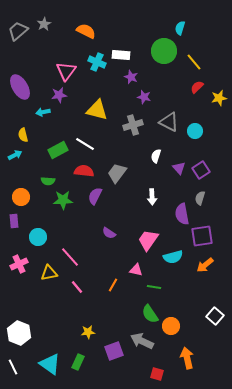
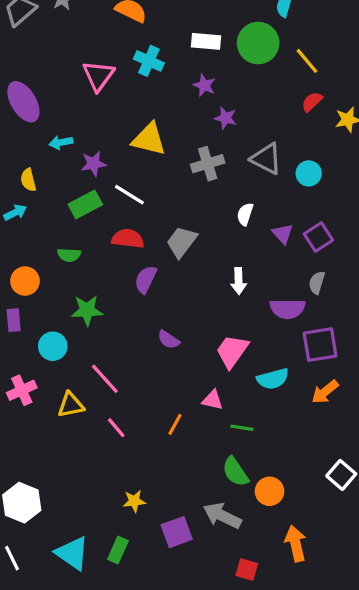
white rectangle: (121, 55) -> (206, 41), moved
purple star: (59, 95) -> (94, 164), moved
green star: (63, 200) -> (87, 310), moved
purple semicircle: (182, 214) -> (287, 309), turned -80

